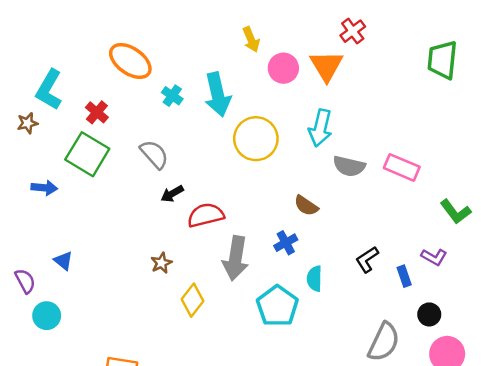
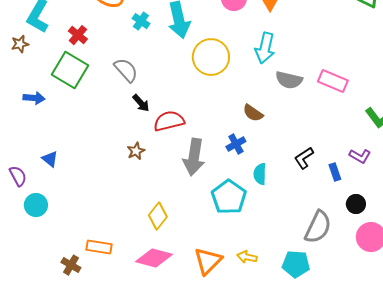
black arrow: (172, 194) -> (141, 103), turned -102
brown star: (161, 263) -> (136, 151), moved
yellow diamond: (192, 300) -> (158, 216), moved

